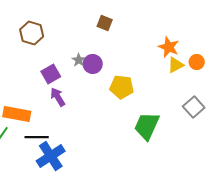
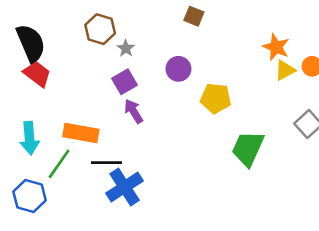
gray star: (79, 60) -> (126, 48), moved

